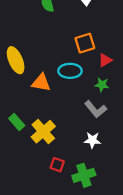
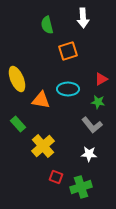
orange square: (85, 43) -> (68, 51), moved
green rectangle: (17, 122) -> (18, 124), moved

